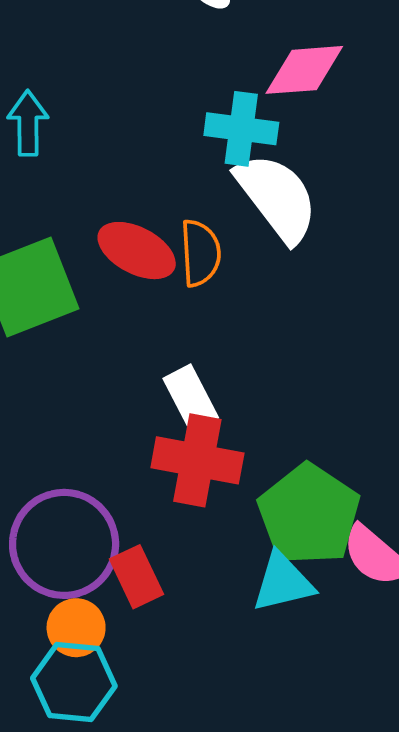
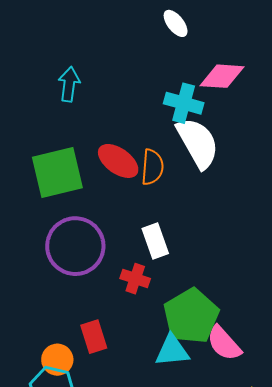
white rectangle: (191, 398) -> (155, 241), moved
red cross: (197, 460) -> (135, 279), size x0.6
purple circle: (64, 544) -> (75, 246), moved

